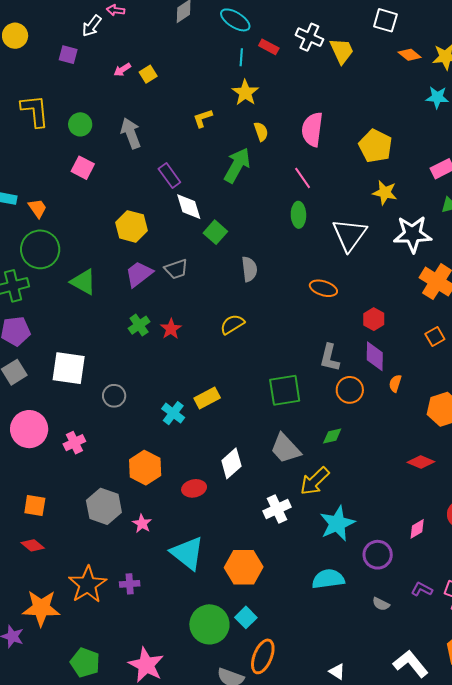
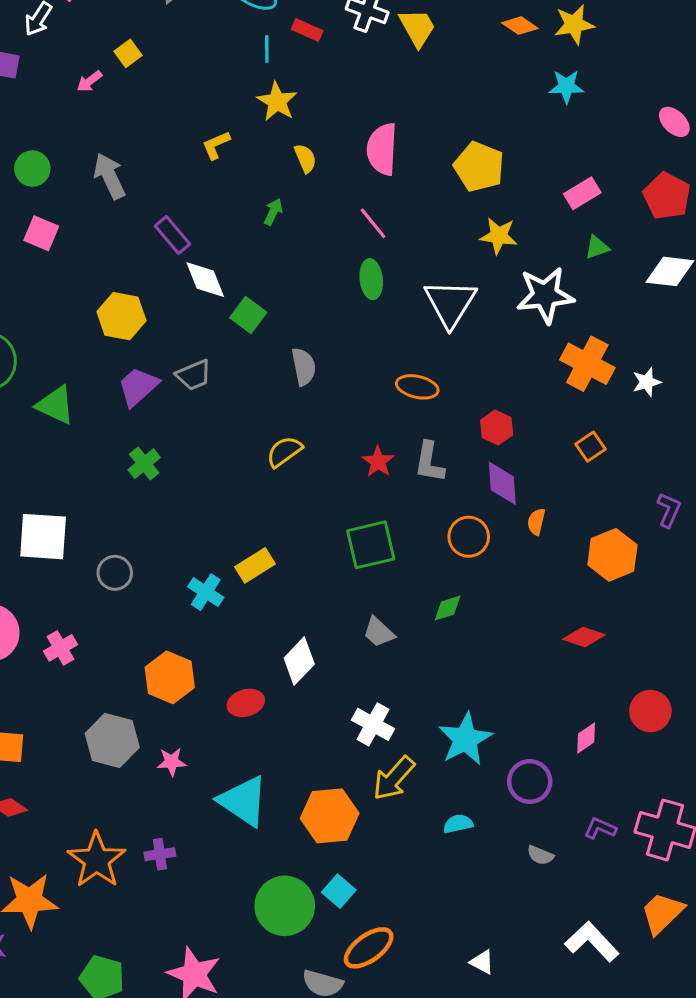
yellow square: (148, 74) -> (128, 53), moved
green arrow: (237, 165) -> (273, 212), size x0.5
red star: (171, 329) -> (378, 462), moved
gray L-shape: (330, 358) -> (429, 462), moved
gray trapezoid: (285, 448) -> (379, 632), size x0.7
yellow arrow: (315, 481) -> (394, 778), moved
white cross: (277, 509) -> (373, 724), turned -32
pink star: (142, 524) -> (172, 762), turned -30
cyan semicircle: (328, 579) -> (458, 824), size x0.6
orange ellipse: (263, 656) -> (369, 948), turned 36

